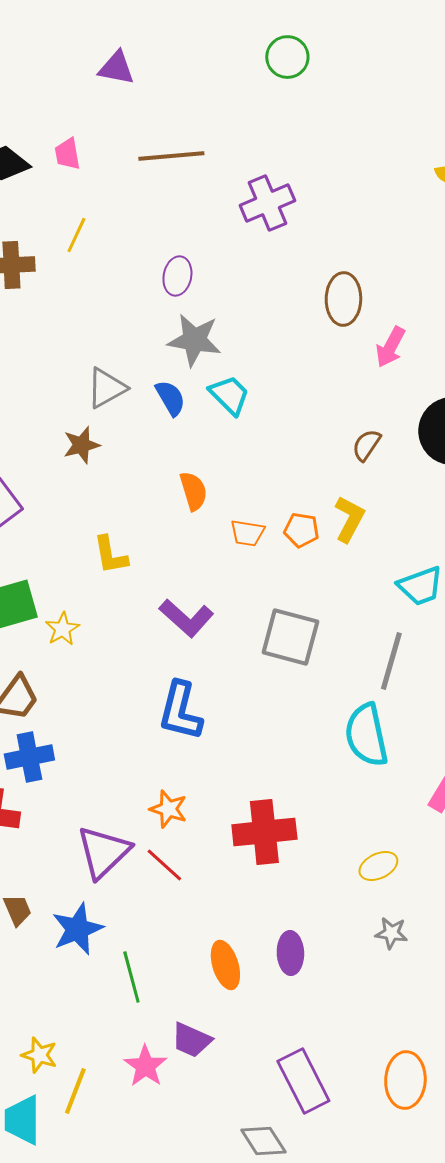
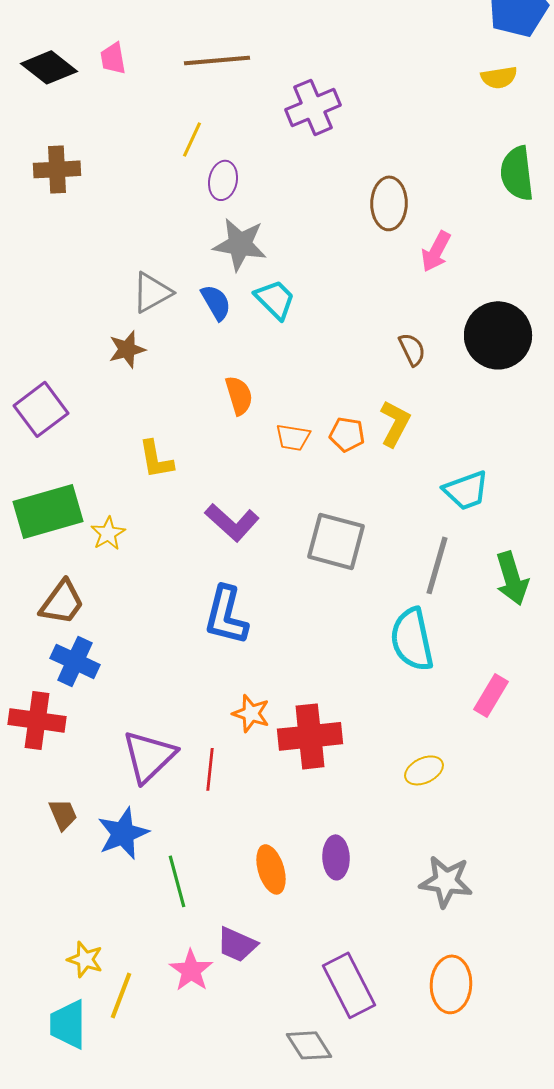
yellow line: (76, 235) -> (192, 139), moved
brown semicircle: (366, 445) -> (412, 349), turned 120
blue cross: (29, 757) -> (75, 661), turned 36
orange star: (168, 809) -> (251, 713), moved
red line: (164, 865) -> (210, 769), turned 54
gray star: (391, 933) -> (446, 881), moved, size x1.6

